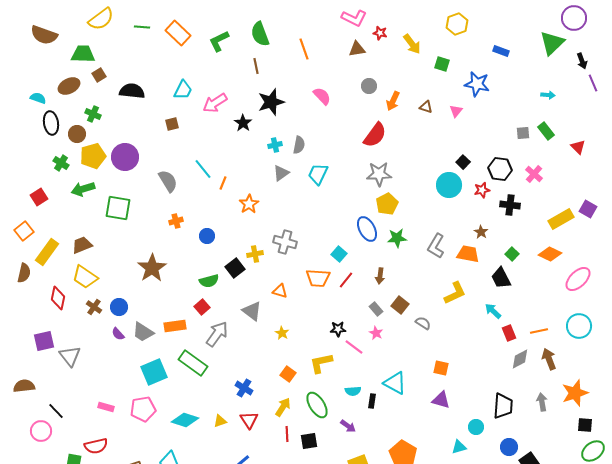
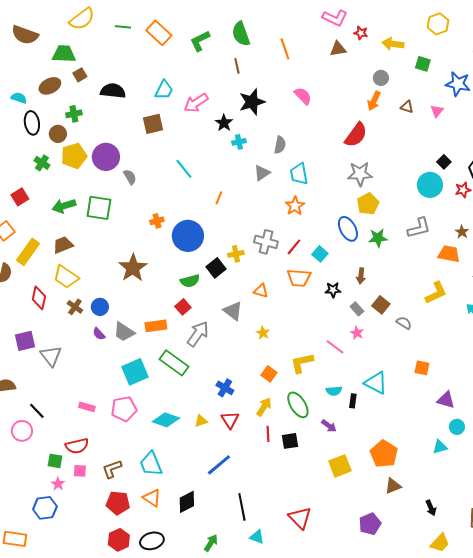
yellow arrow: (412, 44) -> (393, 44), turned 135
gray circle: (369, 86) -> (381, 78), moved
green cross: (93, 114) -> (74, 114), turned -35
brown square: (172, 124) -> (153, 124), size x1.5
cyan cross: (275, 145) -> (239, 142), moved
cyan trapezoid: (318, 174) -> (299, 174), turned -35
gray semicircle: (168, 181) -> (130, 177), moved, size x0.7
orange line: (223, 183) -> (219, 198), moved
green arrow: (83, 189) -> (64, 206), moved
orange star: (249, 204) -> (295, 206), moved
blue circle: (207, 236) -> (188, 236), size x2.0
gray L-shape: (436, 246) -> (419, 228), moved, turned -135
red line: (346, 280) -> (294, 247), moved
black star: (338, 329) -> (333, 290), moved
purple triangle: (441, 400) -> (446, 400), moved

